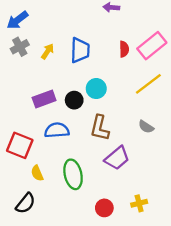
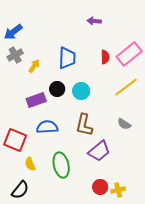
yellow arrow: (48, 51) -> (34, 66), moved
black circle: (74, 100) -> (57, 89), moved
red circle: (104, 208) -> (100, 187), moved

